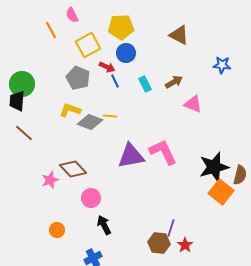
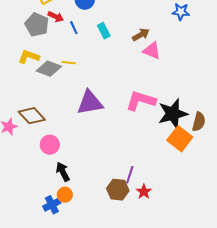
red arrow: (107, 67) -> (56, 17), moved
brown arrow: (174, 82) -> (141, 35), moved
pink L-shape: (163, 152) -> (141, 101), moved, turned -48
orange circle: (57, 230) -> (65, 195), moved

